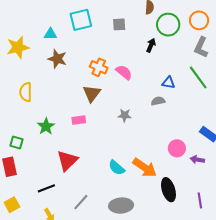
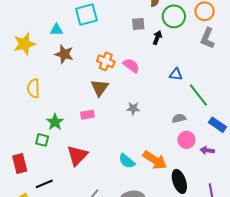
gray square: (119, 24) -> (138, 24), moved
green line: (198, 77) -> (198, 95), moved
gray semicircle: (158, 101) -> (179, 118), moved
green square: (17, 142) -> (42, 140), moved
black line: (46, 188) -> (44, 184), moved

